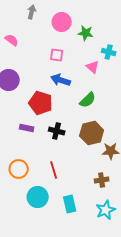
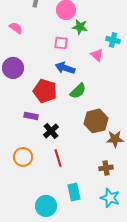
green star: (86, 33) -> (80, 27), moved
green semicircle: (88, 100) -> (78, 91), moved
black cross: (57, 131) -> (51, 131), moved, turned 35
cyan circle: (38, 197) -> (46, 206), moved
cyan star: (106, 210) -> (110, 198), turned -30

